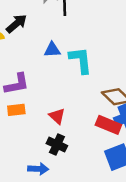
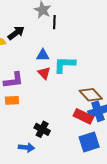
cyan L-shape: (81, 60) -> (65, 65), turned -85
red triangle: (57, 116) -> (44, 73), moved

